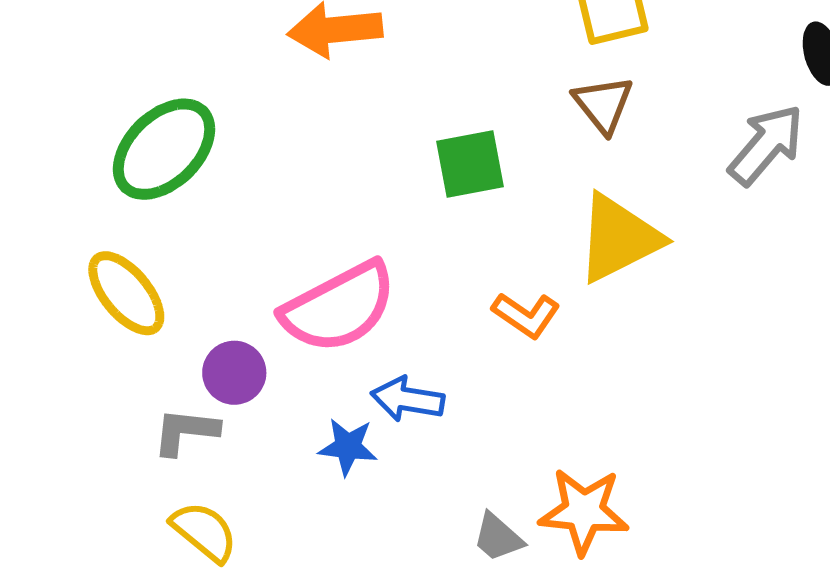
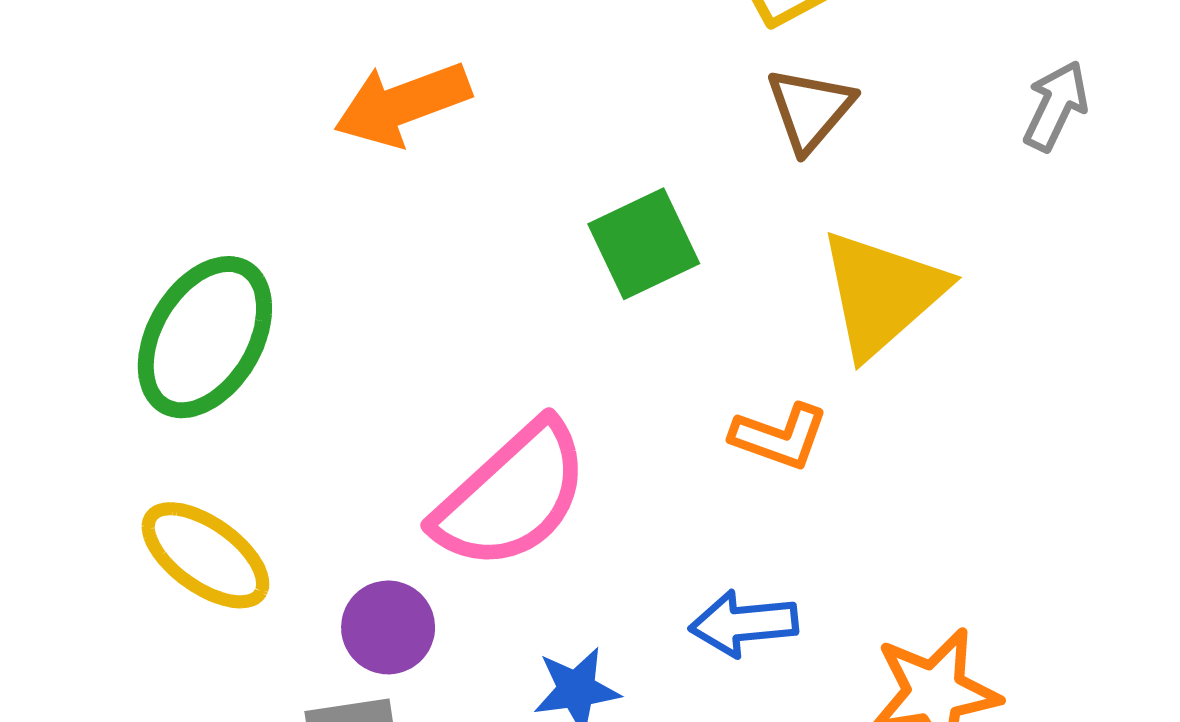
brown triangle: (603, 104) -> (810, 109), turned 34
gray arrow: (766, 145) -> (1056, 106), size x0.7
blue arrow: (408, 399) -> (744, 624), moved

